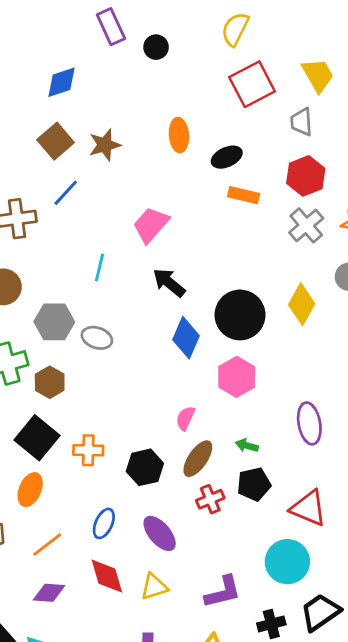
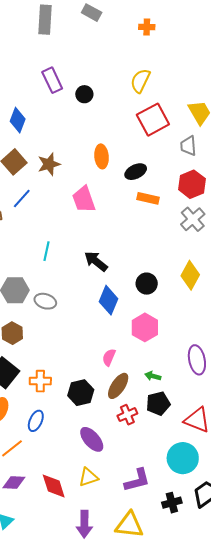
blue diamond: (61, 82) -> (18, 120), turned -50
pink trapezoid: (151, 225) -> (84, 199), moved, turned -60
black circle: (240, 315) -> (147, 284), size x0.6
blue ellipse: (104, 523) -> (36, 421), moved
red diamond: (107, 576) -> (54, 486), moved

